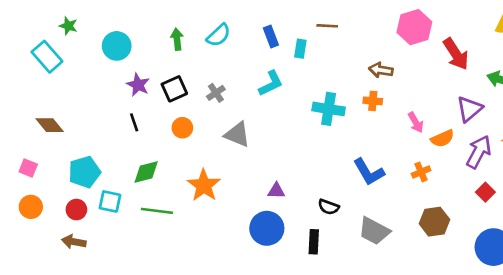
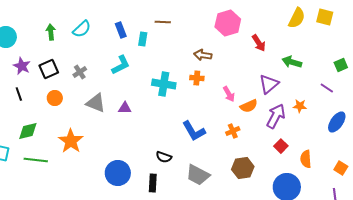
red arrow: (456, 54) -> (259, 43), size x0.7
purple triangle: (276, 191) -> (125, 108), moved

